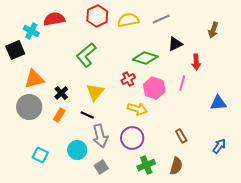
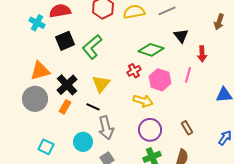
black triangle: (175, 44) -> (181, 36), turned -42
black square: (15, 50) -> (65, 41), moved
black cross: (61, 93) -> (67, 85), size x1.5
purple circle: (132, 138) -> (150, 130), moved

